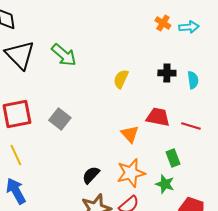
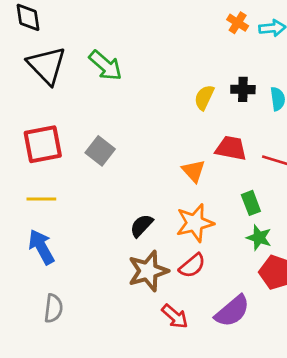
yellow semicircle: (121, 79) -> (204, 97), moved
yellow line: (16, 155) -> (41, 199), turned -65
green star: (165, 184) -> (259, 238), moved

